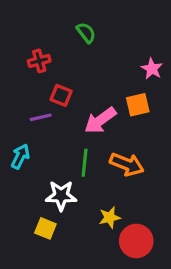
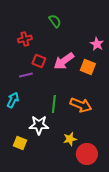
orange square: (138, 105) -> (88, 67), turned 35
pink arrow: (100, 120) -> (64, 61), moved
yellow square: (45, 228) -> (20, 143), moved

